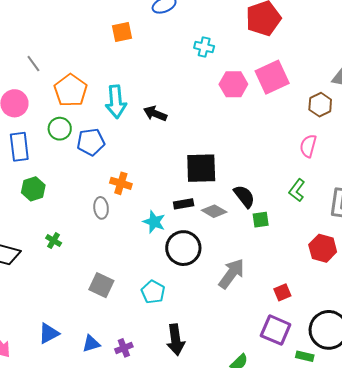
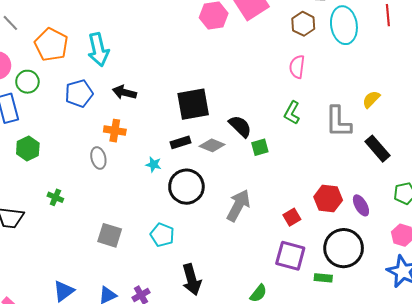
black arrow: (155, 114) -> (124, 92), moved
green circle: (60, 129) -> (27, 82), moved
cyan star: (154, 222) -> (154, 164), size x0.7
red hexagon: (323, 248) -> (328, 198), moved

